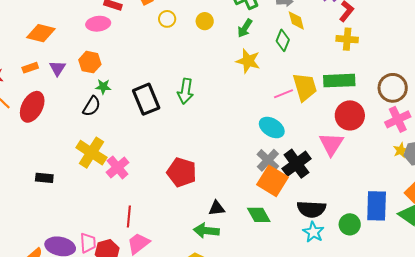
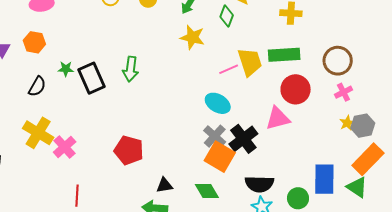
green star: (103, 87) -> (66, 69), moved
pink cross: (398, 119) -> (343, 92), size x0.7
pink triangle: (331, 144) -> (278, 118), turned 44

